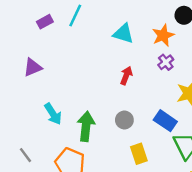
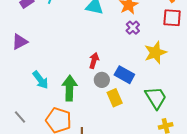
red arrow: (126, 76) -> (94, 61), moved
blue rectangle: (165, 121) -> (124, 75), moved
yellow rectangle: (139, 154) -> (115, 98), moved

